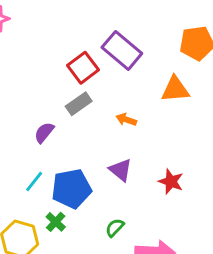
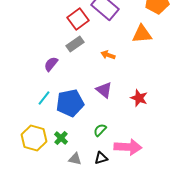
green cross: (56, 222) -> (61, 138), moved

